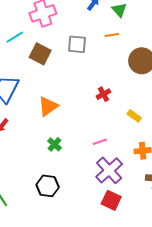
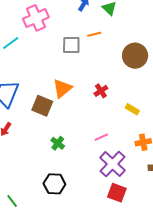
orange line: (112, 35) -> (94, 34), moved
brown square: (40, 54) -> (42, 106), moved
orange triangle: (48, 106) -> (62, 88), moved

